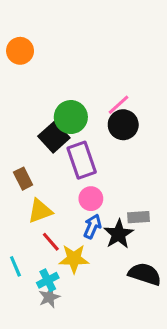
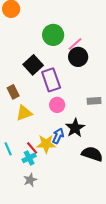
green circle: (71, 117) -> (53, 35), moved
gray rectangle: (139, 217) -> (94, 101), moved
blue arrow: (92, 226) -> (58, 136), moved
red line: (51, 242) -> (32, 148), moved
gray star: (49, 297) -> (30, 180), moved

